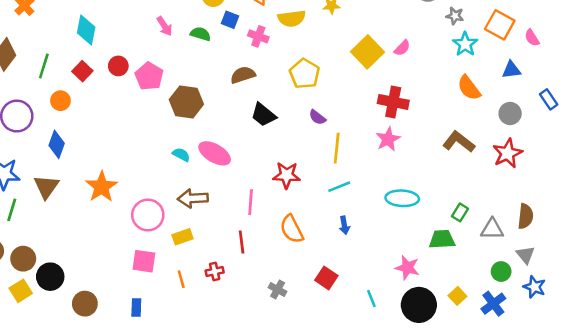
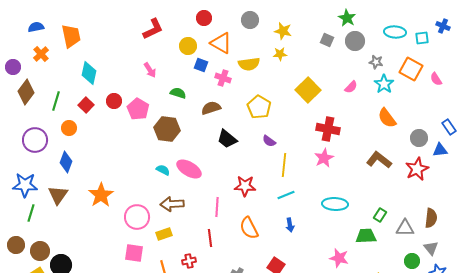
green semicircle: (200, 34) -> (178, 93), moved
pink semicircle: (402, 48) -> (351, 87), moved
blue triangle: (511, 70) -> (440, 150), moved

